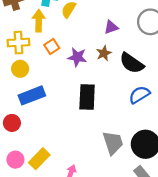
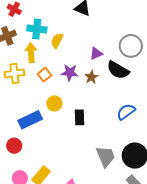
purple star: (77, 57) -> (70, 73), moved
black semicircle: (132, 63) -> (118, 70), moved
yellow circle: (20, 69) -> (54, 103), moved
black rectangle: (87, 97) -> (79, 117), size x0.7

